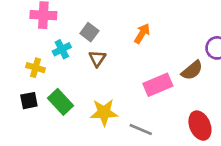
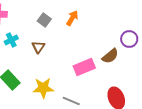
gray square: (89, 32) -> (44, 20), moved
orange arrow: (142, 33) -> (72, 18), moved

